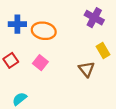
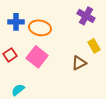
pink square: (40, 63) -> (37, 57), size x1.5
brown triangle: (87, 69) -> (79, 63), turned 42

